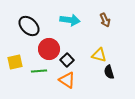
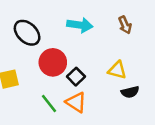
green line: (39, 71) -> (49, 104), moved, turned 56
black semicircle: (109, 72) -> (130, 92), turned -88

